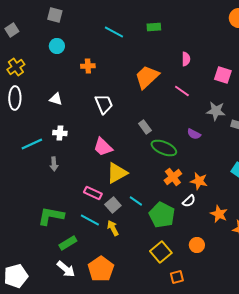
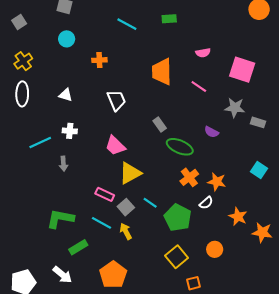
pink semicircle: (186, 59) -> (203, 53), turned 80
pink square: (223, 75) -> (242, 70), size x1.4
orange trapezoid: (147, 77) -> (162, 72), turned -48
white arrow: (66, 269) -> (62, 275), moved

